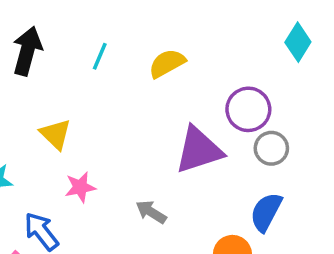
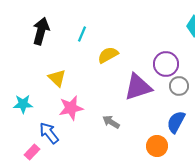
yellow semicircle: (167, 63) -> (108, 55), moved
pink star: (80, 187) -> (71, 108), size x1.4

